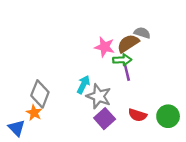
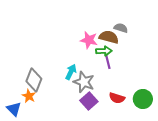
brown semicircle: (128, 43) -> (109, 37), turned 48

